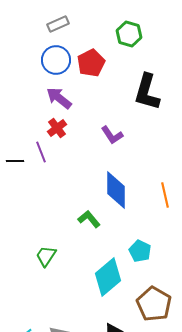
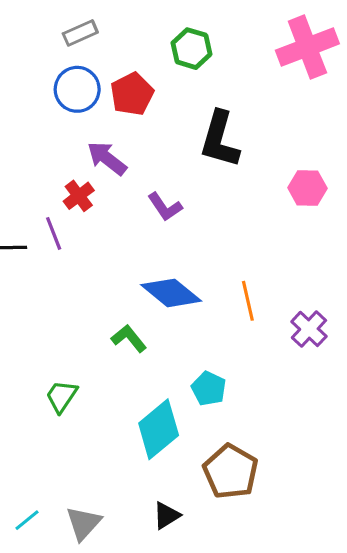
purple arrow: (59, 98) -> (107, 158), moved
blue diamond: (116, 190) -> (171, 293), turned -51

